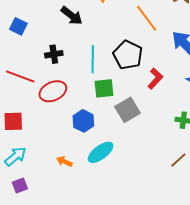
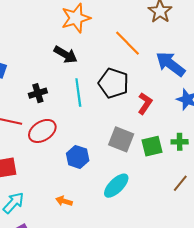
black arrow: (72, 16) -> (66, 55), moved
green square: (104, 88) -> (152, 146), moved
gray square: (128, 110) -> (121, 139), turned -30
cyan ellipse: (101, 152) -> (116, 186), moved

